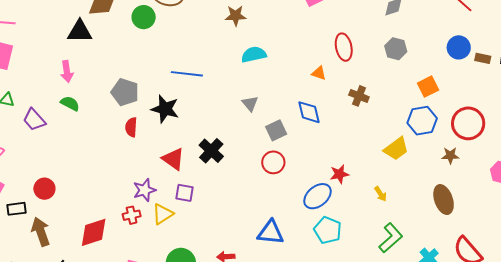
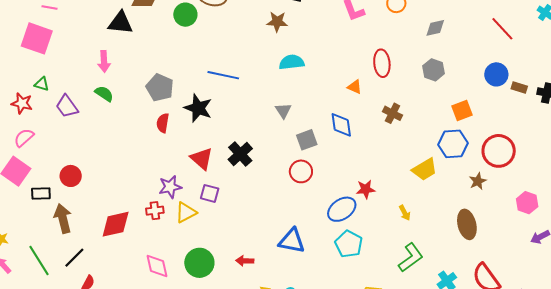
brown star: (450, 155) -> (478, 181), turned -30

